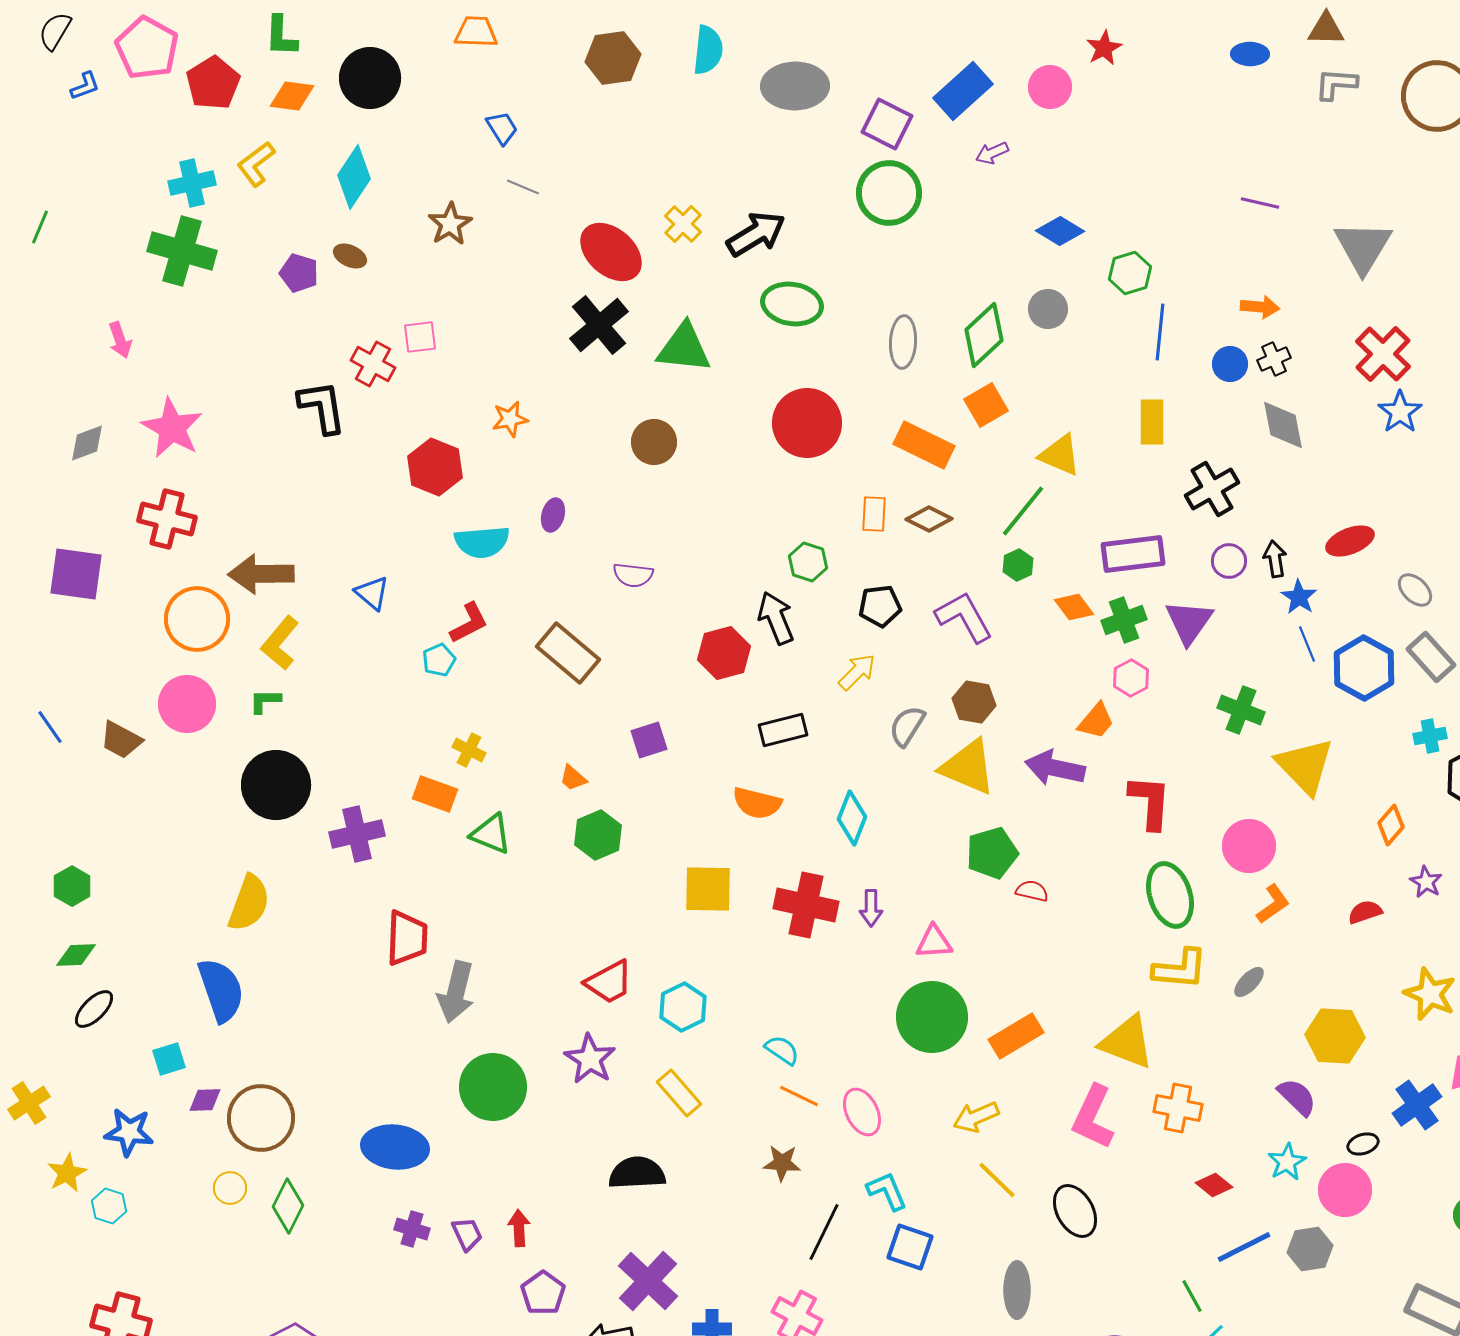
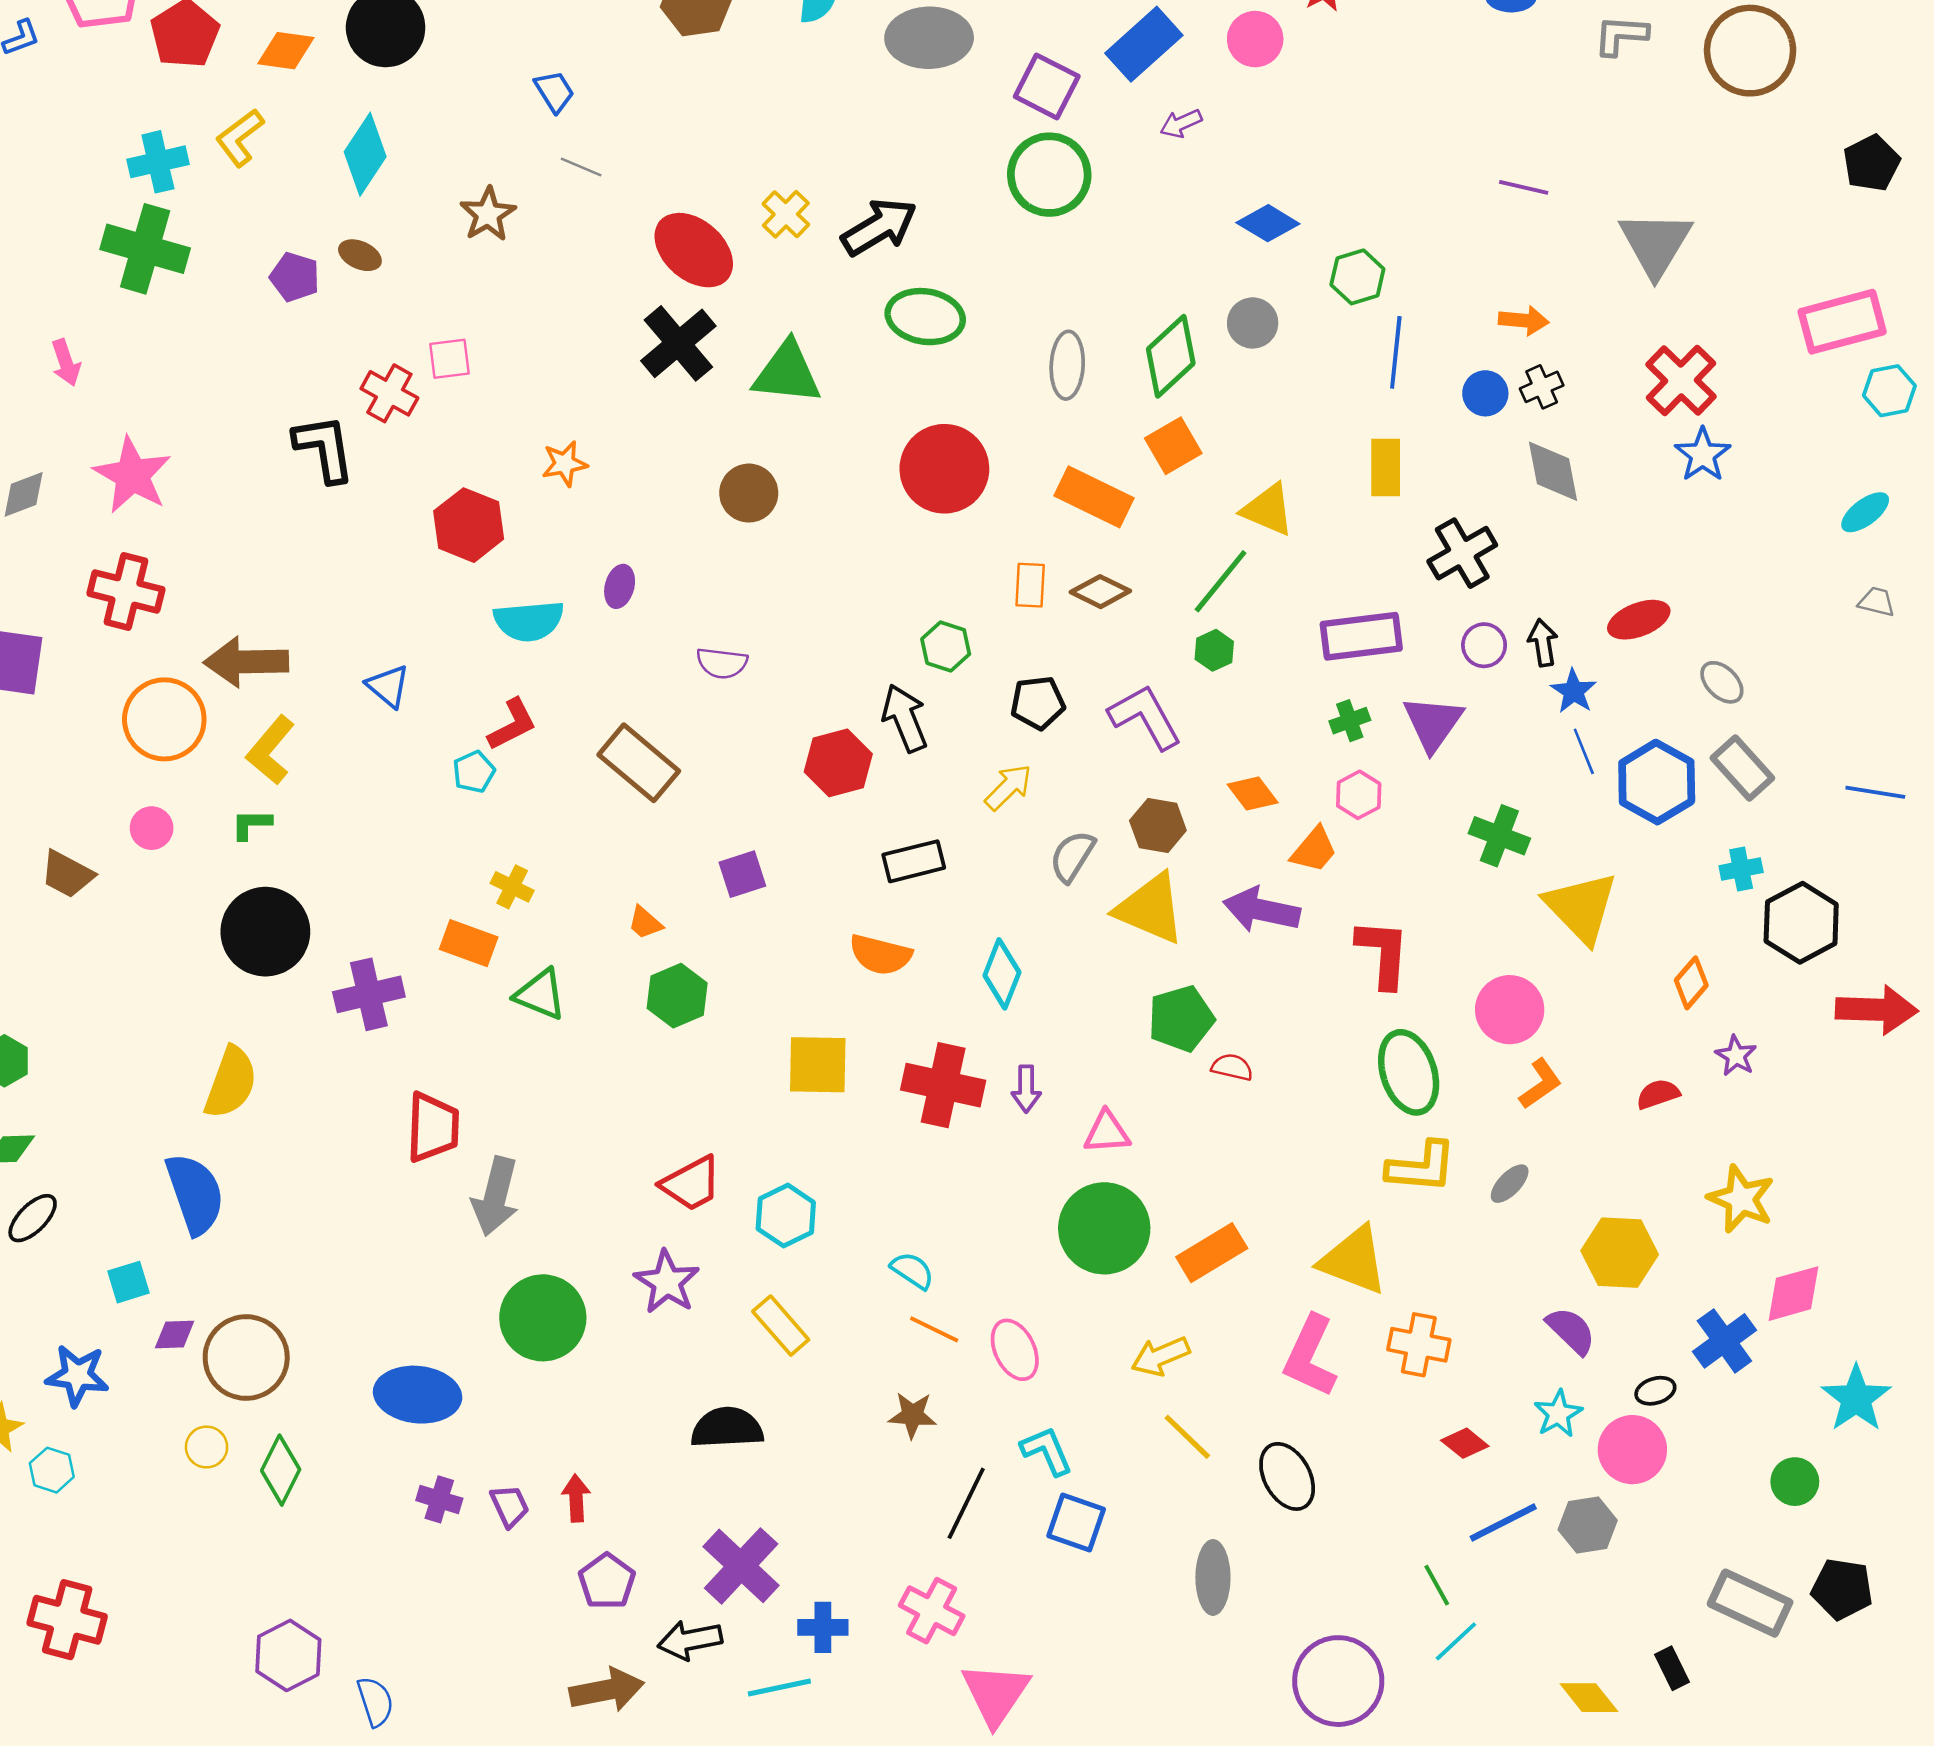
orange diamond: (1074, 607) -> (1253, 794), moved
green cross: (1124, 620) -> (1350, 721), size x0.7
pink circle: (187, 704) -> (152, 828), size x0.6

